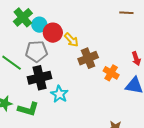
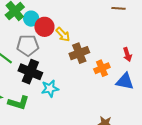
orange cross: (111, 73) -> (102, 68), turned 35
black cross: (40, 78) -> (30, 72), turned 35
cyan star: (59, 94) -> (50, 89), turned 30

